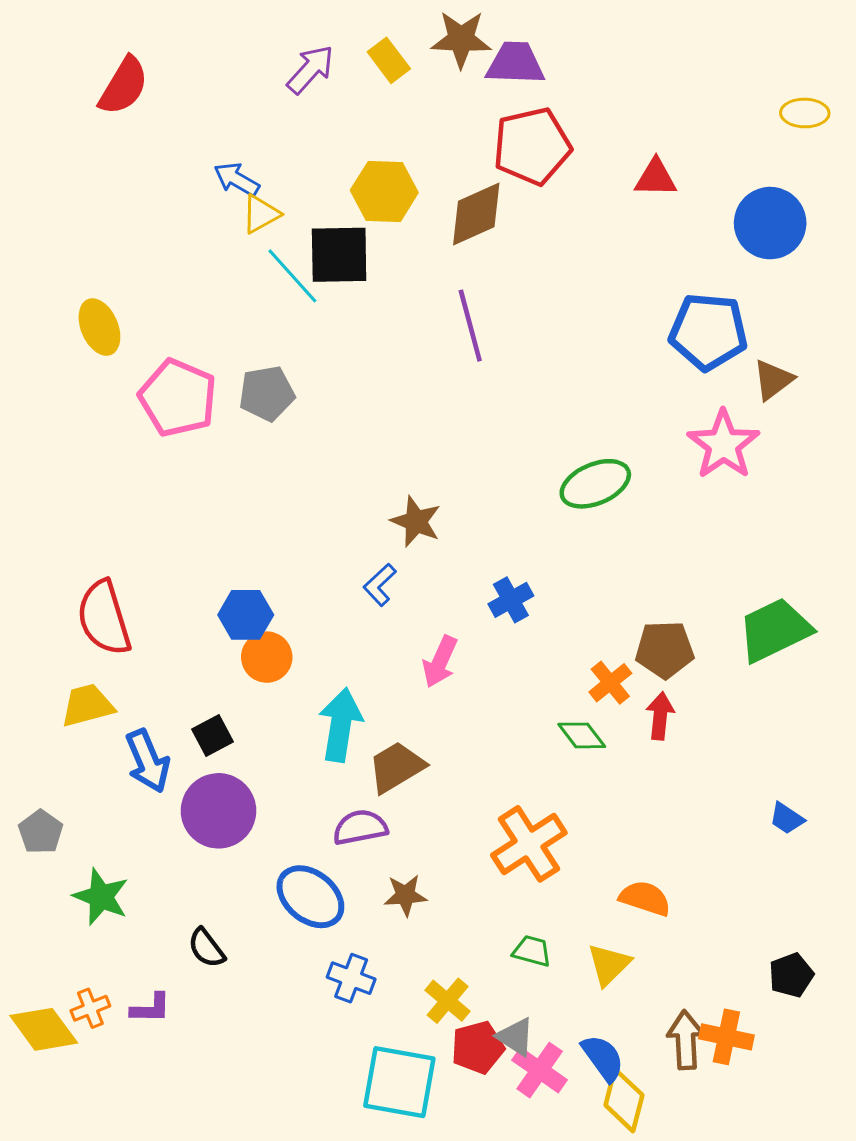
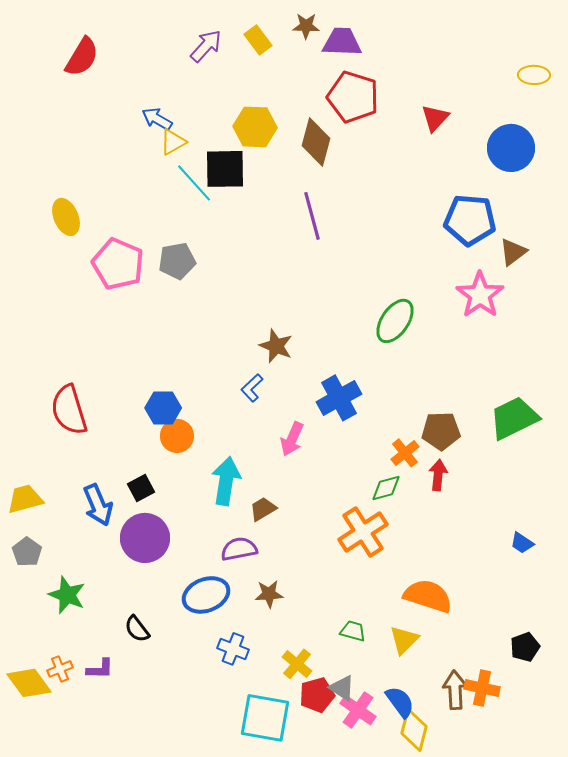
brown star: (461, 39) -> (306, 26), size x0.7
red pentagon: (532, 146) -> (353, 97), turned 30
red triangle: (656, 178) -> (435, 118), turned -48
brown diamond: (476, 214) -> (316, 142), turned -51
green ellipse: (595, 484) -> (395, 321), turned -33
blue cross: (511, 600) -> (339, 398), size x1.5
yellow trapezoid: (87, 705) -> (25, 499), moved
green diamond: (582, 735) -> (386, 488), turned -68
brown trapezoid: (396, 767) -> (263, 509), size x0.7
orange cross: (529, 844) -> (363, 532), moved
blue ellipse: (310, 897) -> (206, 595), turned -60
orange semicircle: (645, 898) -> (428, 596), size x1.4

